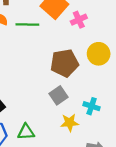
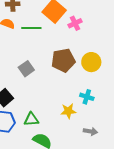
yellow circle: (99, 54) -> (91, 62), moved
gray square: (58, 95) -> (26, 69), moved

